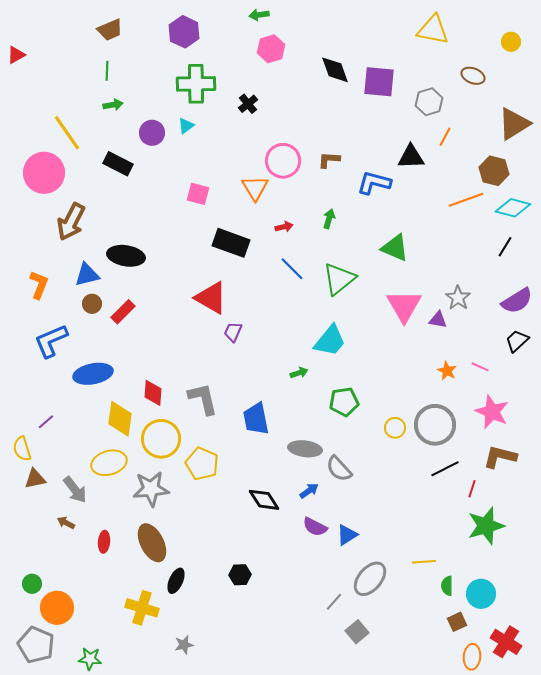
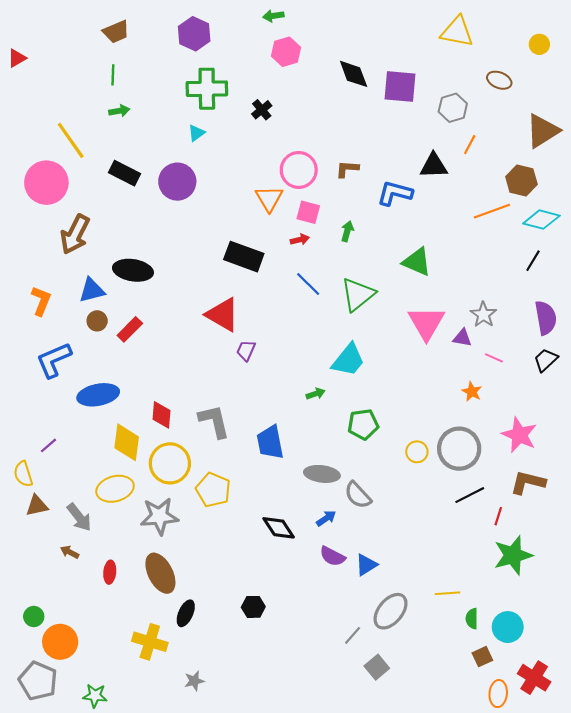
purple circle: (152, 133) -> (177, 182), moved, size x1.4
pink square: (198, 194) -> (308, 212), moved
purple semicircle: (517, 301) -> (546, 318), turned -68
pink line: (480, 367) -> (494, 358), moved

